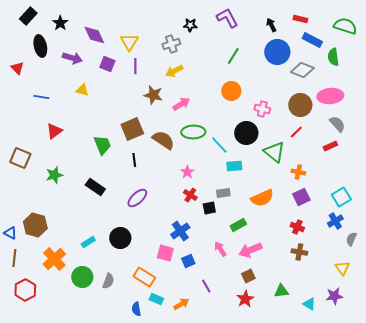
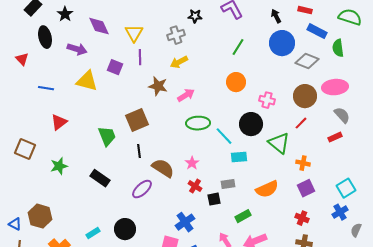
purple square: (107, 64) -> (115, 67), moved
yellow triangle: (82, 90) -> (87, 81), size x1.6
brown semicircle: (163, 140) -> (163, 168), moved

